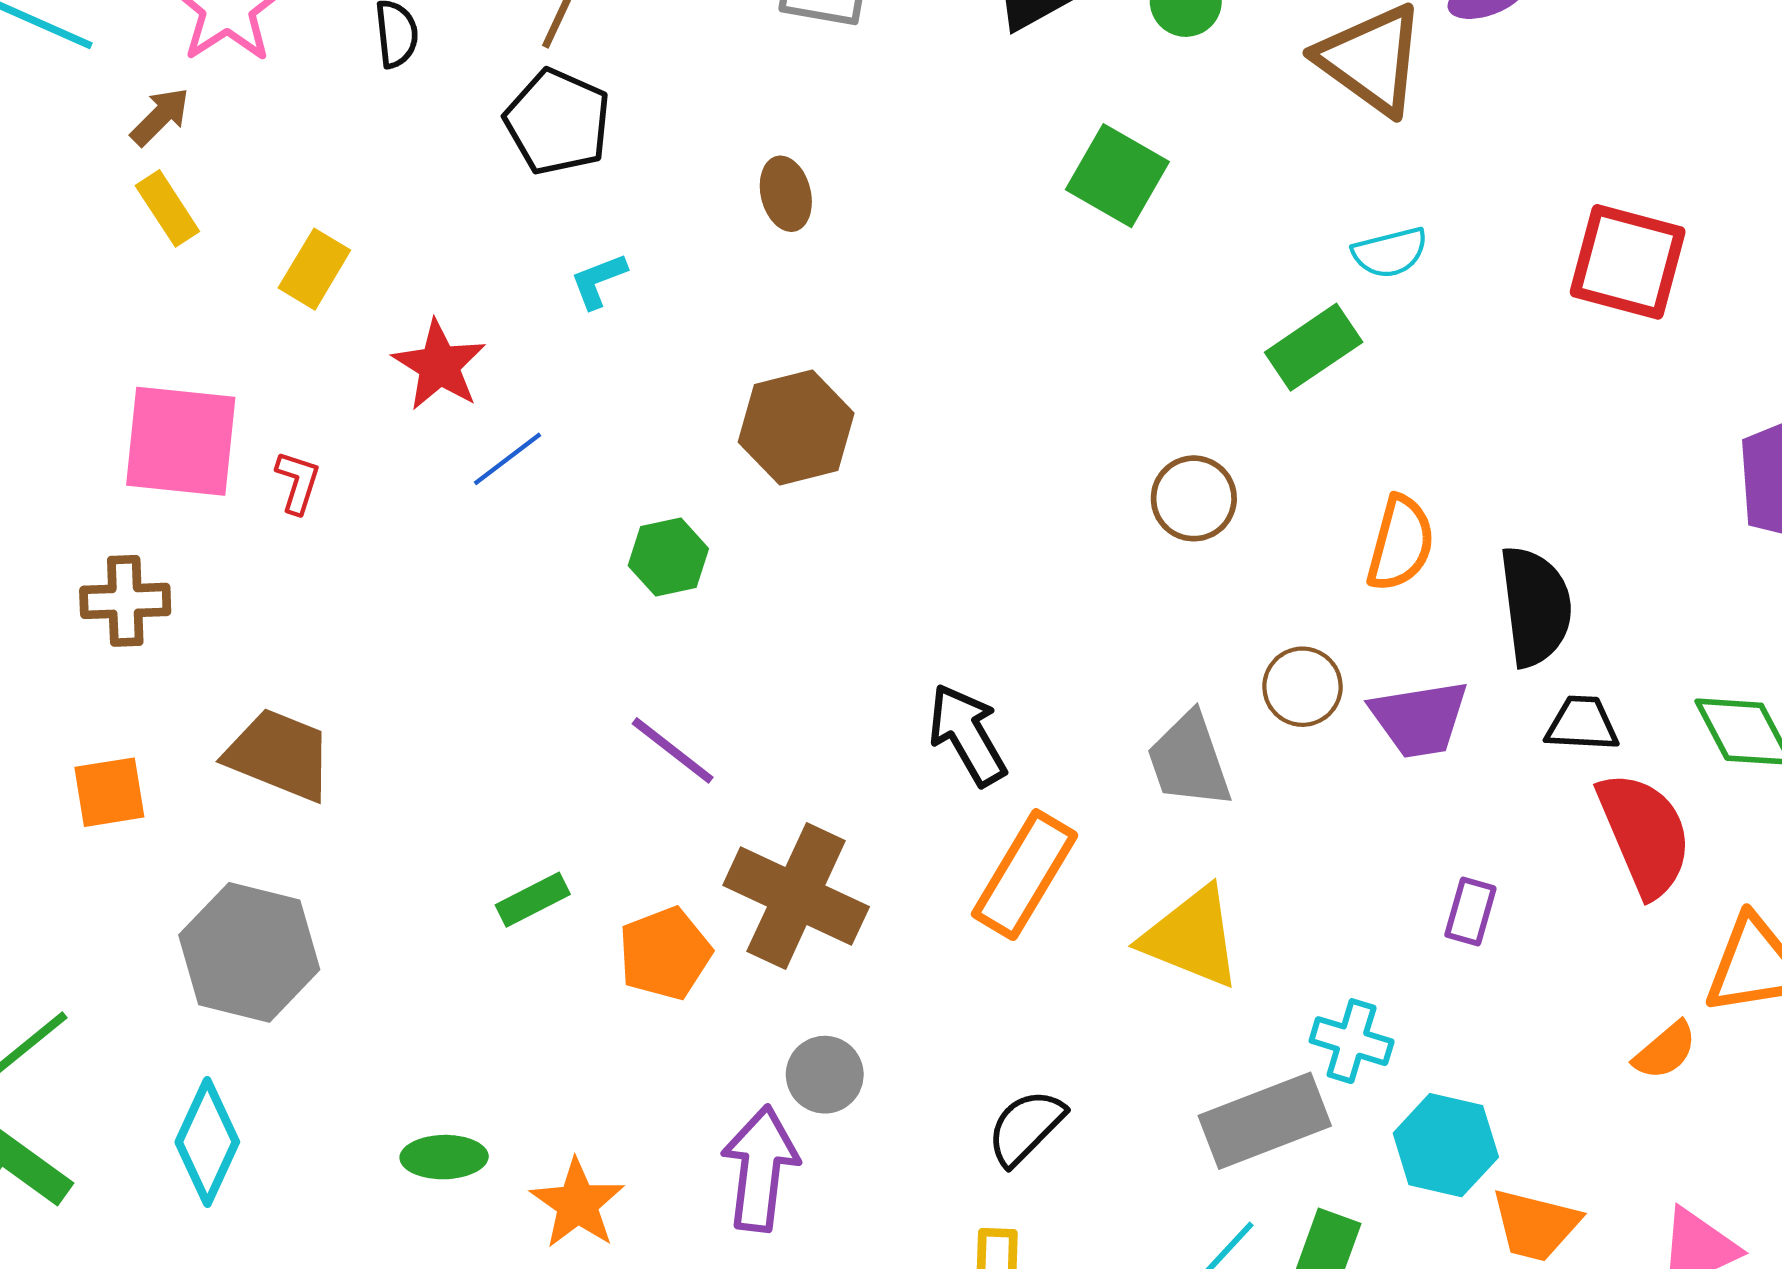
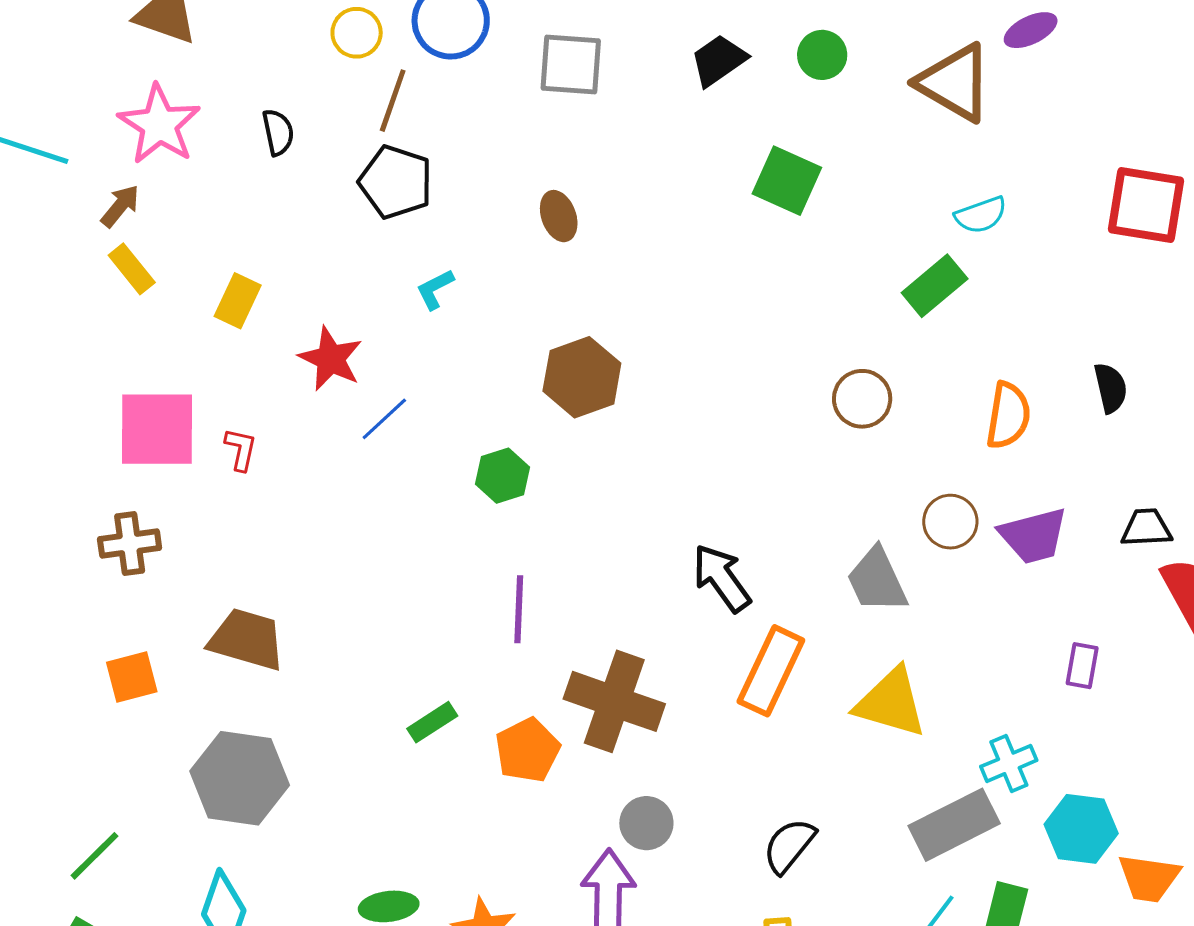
black semicircle: (1535, 606) -> (1111, 388), moved, size x0.6
purple line: (673, 750) -> (519, 609), turned 60
cyan cross: (1352, 1041) -> (1009, 763), turned -34

